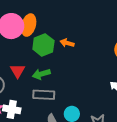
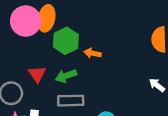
orange arrow: (67, 43) -> (92, 53), moved

